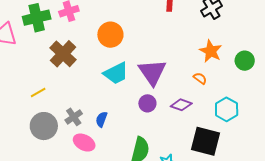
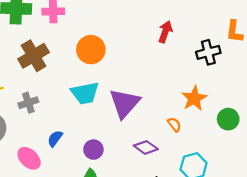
purple circle: (147, 103) -> (93, 150), moved
gray cross: (74, 117) -> (28, 103), moved

